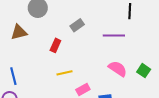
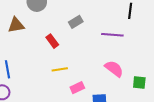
red rectangle: (55, 45) -> (52, 41), turned -64
green square: (144, 71) -> (139, 82), moved, turned -32

